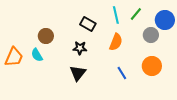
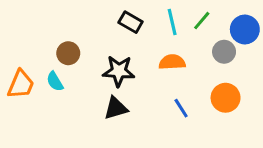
black rectangle: (88, 24) -> (131, 22), moved
orange semicircle: (116, 42) -> (172, 62), turned -114
black star: (80, 48) -> (119, 71), size x1.5
black triangle: (78, 73) -> (116, 108), turned 36

